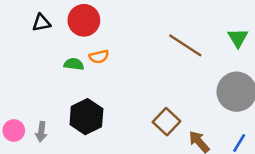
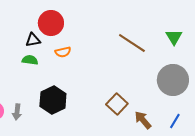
black triangle: (41, 23) -> (33, 40), moved
green semicircle: (74, 64) -> (30, 60), moved

